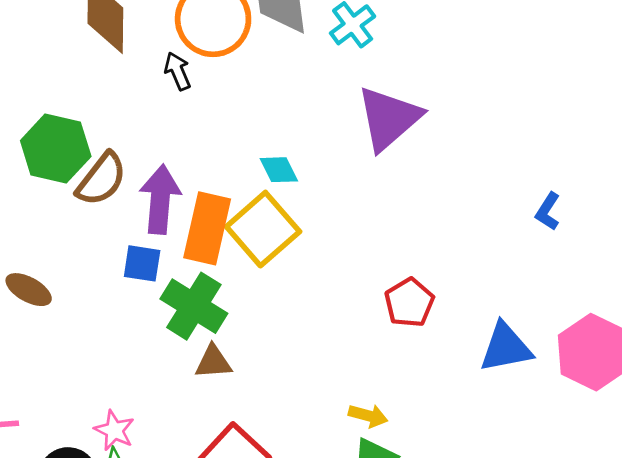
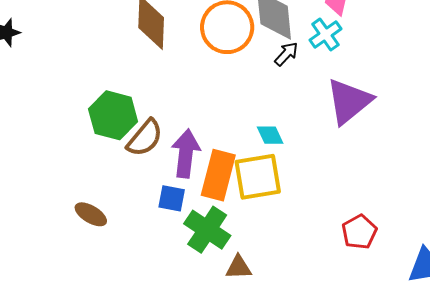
black arrow: (178, 71) -> (286, 54), moved, turned 64
yellow square: (263, 229) -> (258, 177), turned 30
brown triangle: (213, 362) -> (239, 267), moved

